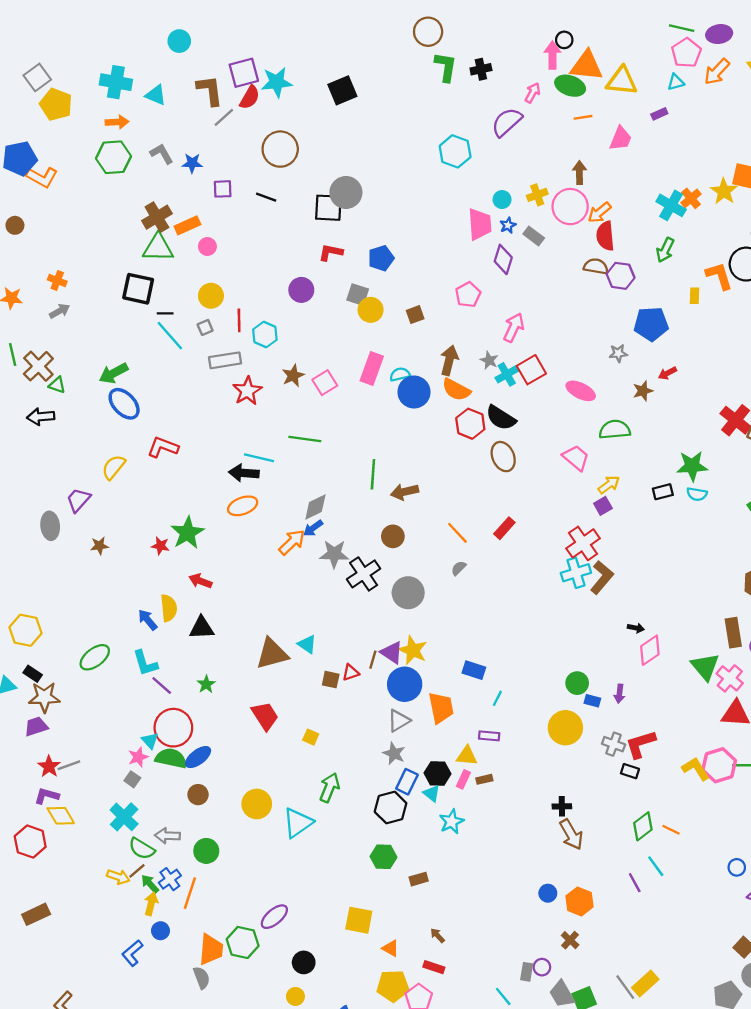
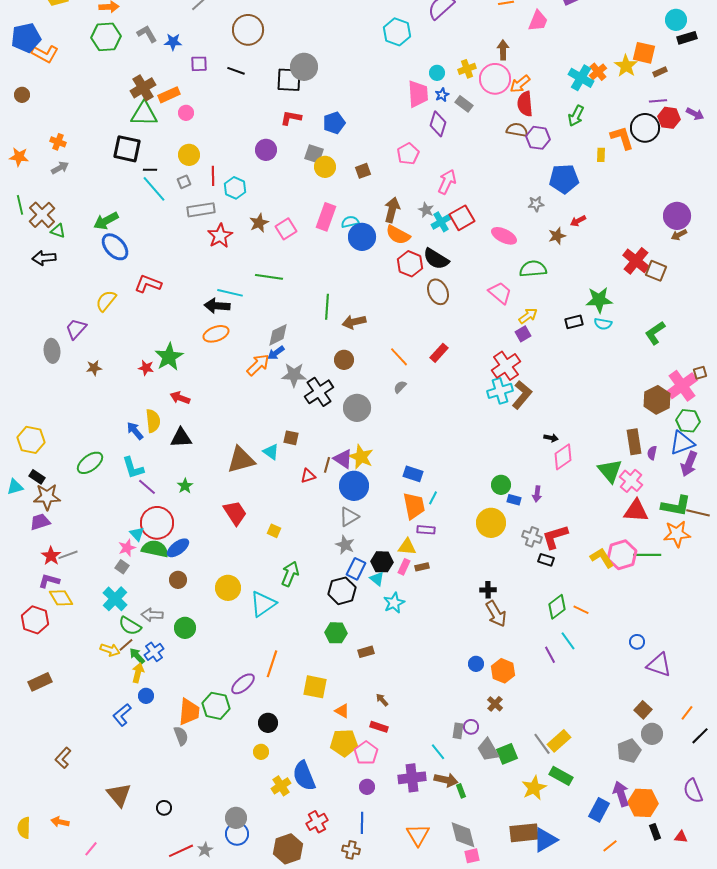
brown square: (331, 680) -> (291, 438), moved
orange trapezoid: (441, 708) -> (414, 506), moved
orange line: (190, 893) -> (272, 664), moved

